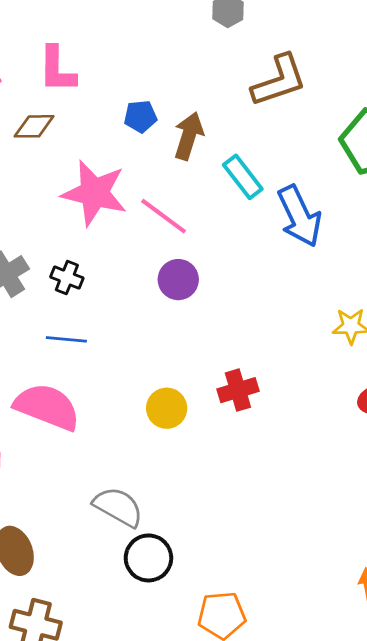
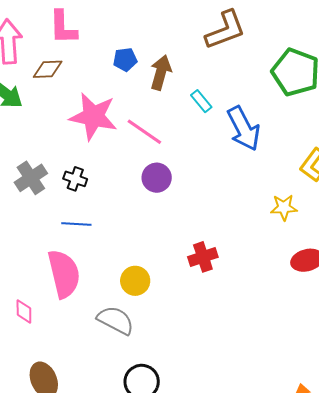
cyan rectangle: (243, 177) -> (201, 101), size x0.7
pink semicircle: (47, 407) -> (64, 274), turned 57
yellow circle: (167, 408) -> (135, 281), moved
gray semicircle: (118, 507) -> (116, 320), moved

